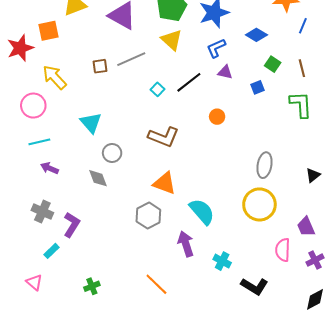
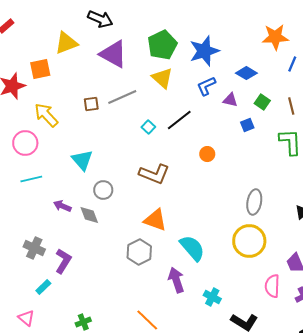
purple triangle: (225, 72) -> (230, 100), moved
purple arrow: (49, 168) -> (62, 206), moved

